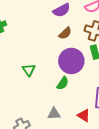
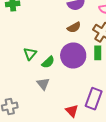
green semicircle: (63, 83) -> (48, 62), moved
gray triangle: (54, 114) -> (43, 84), moved, turned 40

